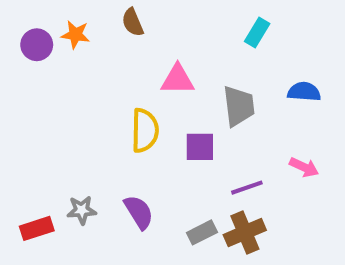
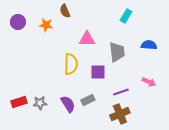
orange star: (75, 35) -> (46, 25), moved
red rectangle: (37, 228) -> (19, 102), moved
gray rectangle: (202, 232) -> (88, 100), moved

